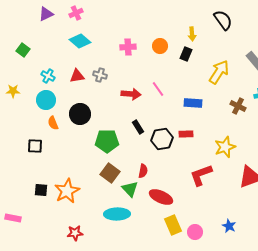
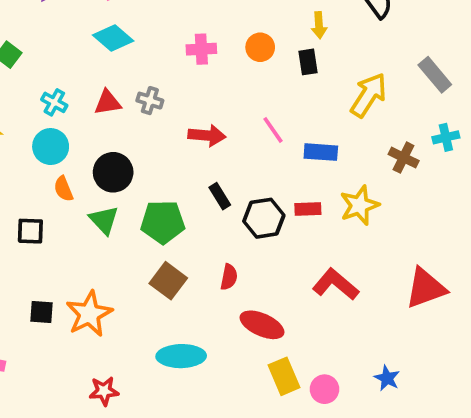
black rectangle: (186, 54) -> (308, 62), turned -32
pink line: (158, 89) -> (273, 130), moved
yellow star: (225, 147) -> (359, 205), moved
red L-shape: (201, 175) -> (336, 284), turned 60
green triangle: (130, 189) -> (104, 220), moved

